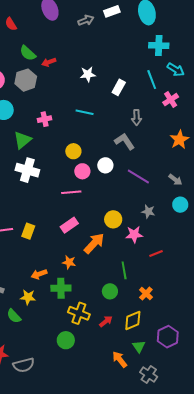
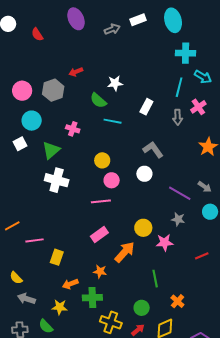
green semicircle: (28, 53) -> (98, 100), moved
cyan line: (152, 80) -> (179, 87), turned 36
white rectangle: (119, 87) -> (146, 107), moved
gray arrow: (137, 117) -> (178, 117), moved
pink cross: (45, 119) -> (73, 129), turned 32
white circle: (105, 165) -> (144, 174), moved
purple line: (138, 176) -> (180, 193), moved
yellow rectangle: (28, 231) -> (57, 257), moved
red line: (156, 254) -> (202, 256), moved
green circle: (110, 291) -> (142, 308), moved

